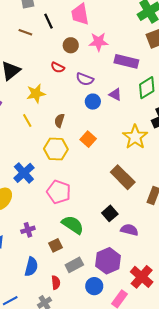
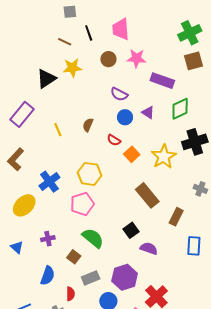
red semicircle: (58, 68) -> (114, 140), moved
yellow star: (36, 94) -> (72, 68), moved
brown semicircle: (59, 121) -> (88, 125), moved
orange square: (88, 139) -> (132, 154), moved
yellow hexagon: (56, 149) -> (89, 174), moved
pink pentagon: (59, 192) -> (82, 204), turned 30
brown square: (55, 245) -> (74, 257), turned -32

